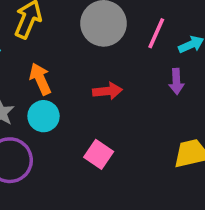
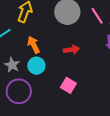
pink line: (156, 33) -> (97, 16), turned -54

